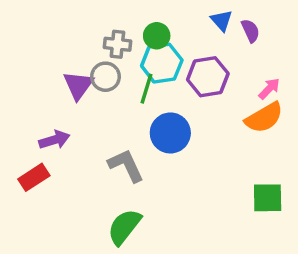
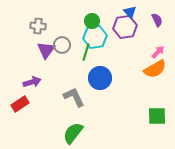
purple semicircle: (250, 31) -> (157, 20), moved
gray cross: (117, 44) -> (38, 26), moved
purple hexagon: (208, 77) -> (125, 27), moved

